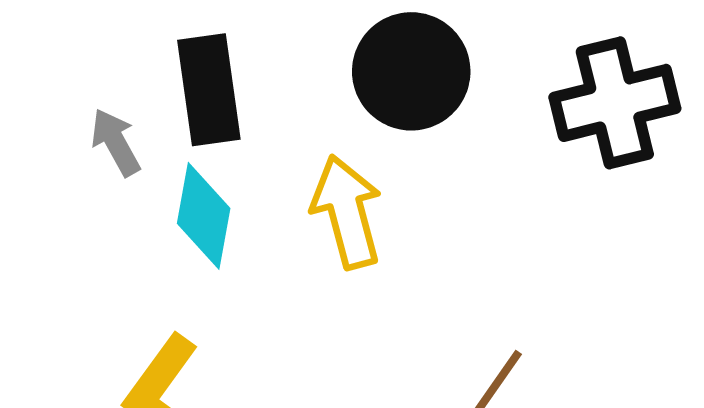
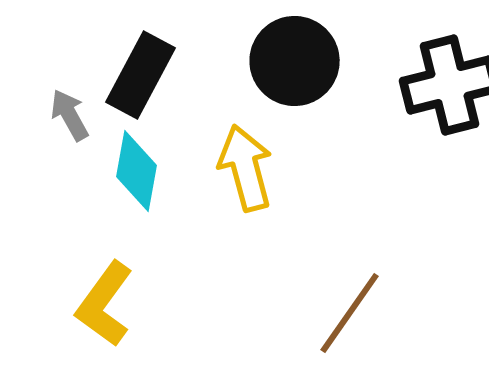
black rectangle: (209, 90) -> (141, 75), turned 36

